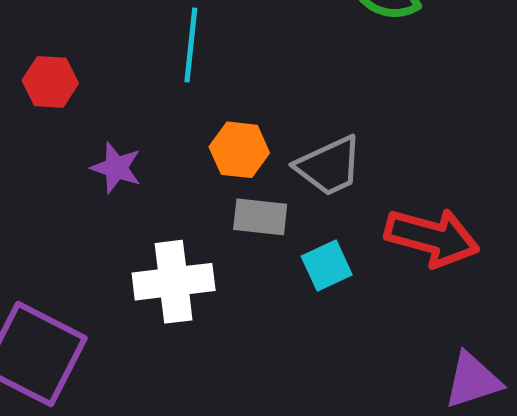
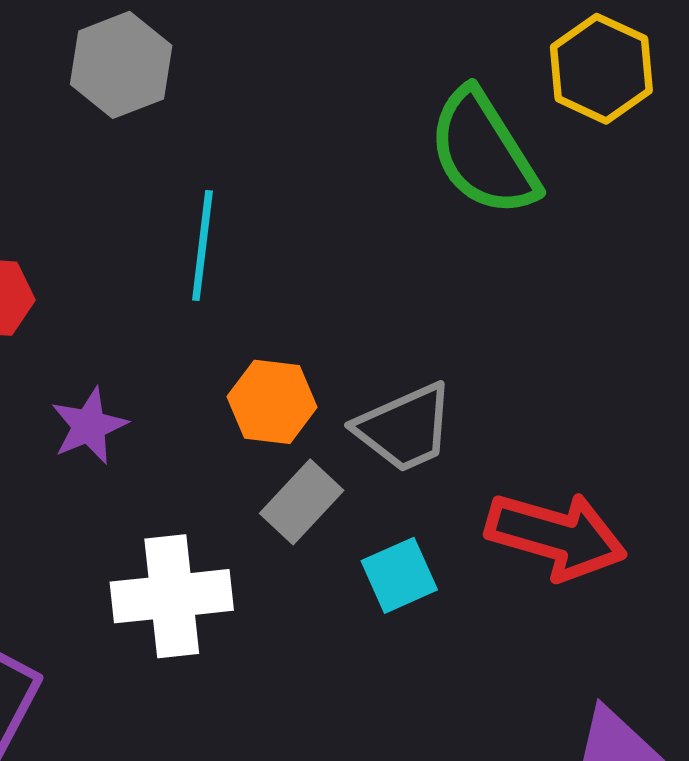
purple star: (116, 168) -> (89, 426), turned 30
gray rectangle: (260, 217) -> (302, 502), turned -54

